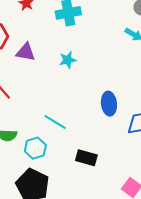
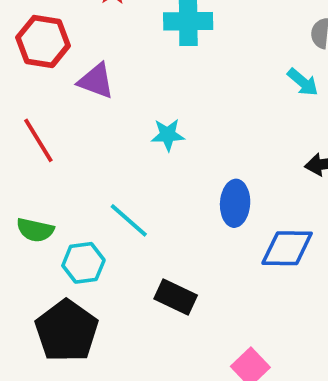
cyan star: (68, 60) -> (168, 135), moved

